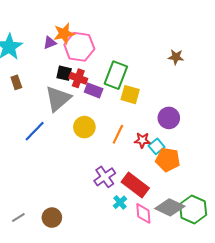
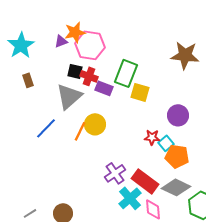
brown star: (176, 57) -> (185, 55), size x1.8
orange line: (118, 134) -> (80, 131), moved
cyan cross: (120, 202) -> (130, 198), size x1.6
gray diamond: (170, 207) -> (176, 187), moved

